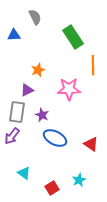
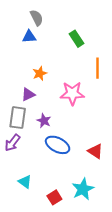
blue triangle: (14, 35) -> (29, 37), moved
green rectangle: (73, 37) -> (76, 39), size x0.7
cyan star: (79, 180) -> (83, 189), size x1.5

